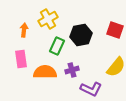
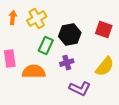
orange arrow: (24, 30) -> (13, 18), moved
purple cross: (72, 70) -> (67, 63), moved

